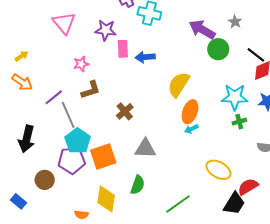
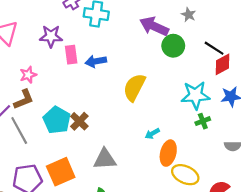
brown L-shape: (91, 90) -> (24, 99), moved
orange ellipse: (190, 112) -> (168, 153), moved
cyan pentagon: (78, 141) -> (57, 120), moved

